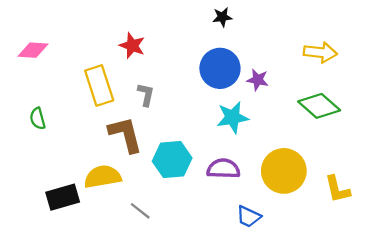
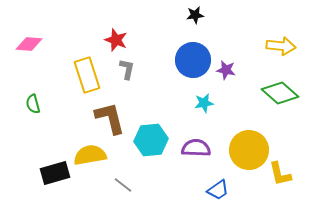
gray L-shape: (146, 95) -> (127, 69), moved
cyan star: (233, 117) -> (204, 103), size x0.7
yellow L-shape: (337, 189) -> (280, 174), moved
blue trapezoid: (248, 217) -> (218, 190), turned -60

